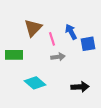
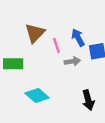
gray arrow: (58, 57) -> (72, 61), moved
black arrow: (80, 87) -> (88, 100), turned 78

